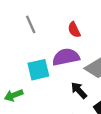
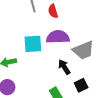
red semicircle: (74, 30) -> (53, 11), moved

